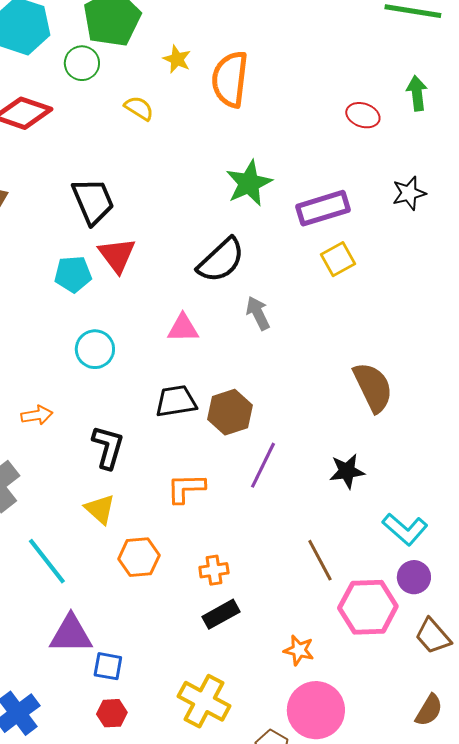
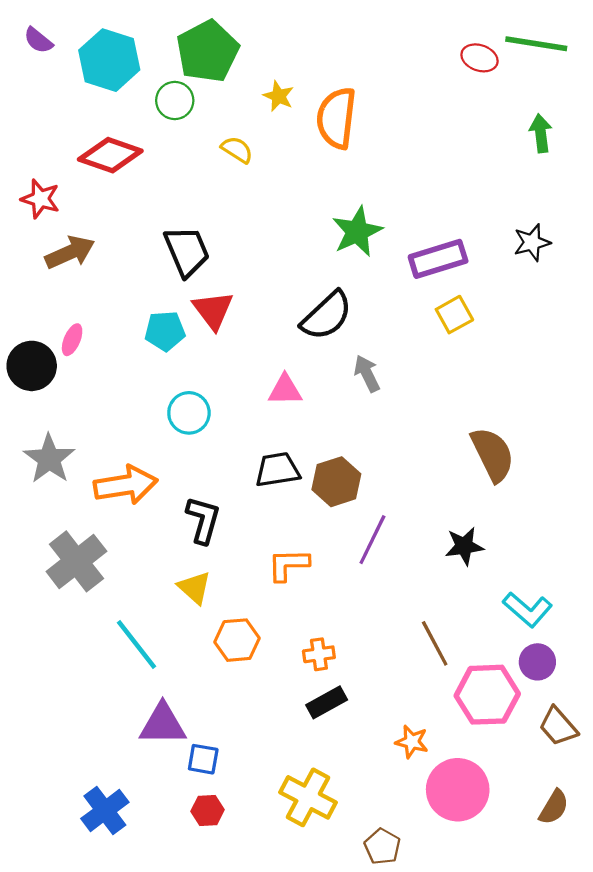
red ellipse: (363, 115) -> (480, 58), moved
orange arrow: (37, 415) -> (126, 485), size x1.8
pink circle: (316, 710) -> (458, 790), moved

